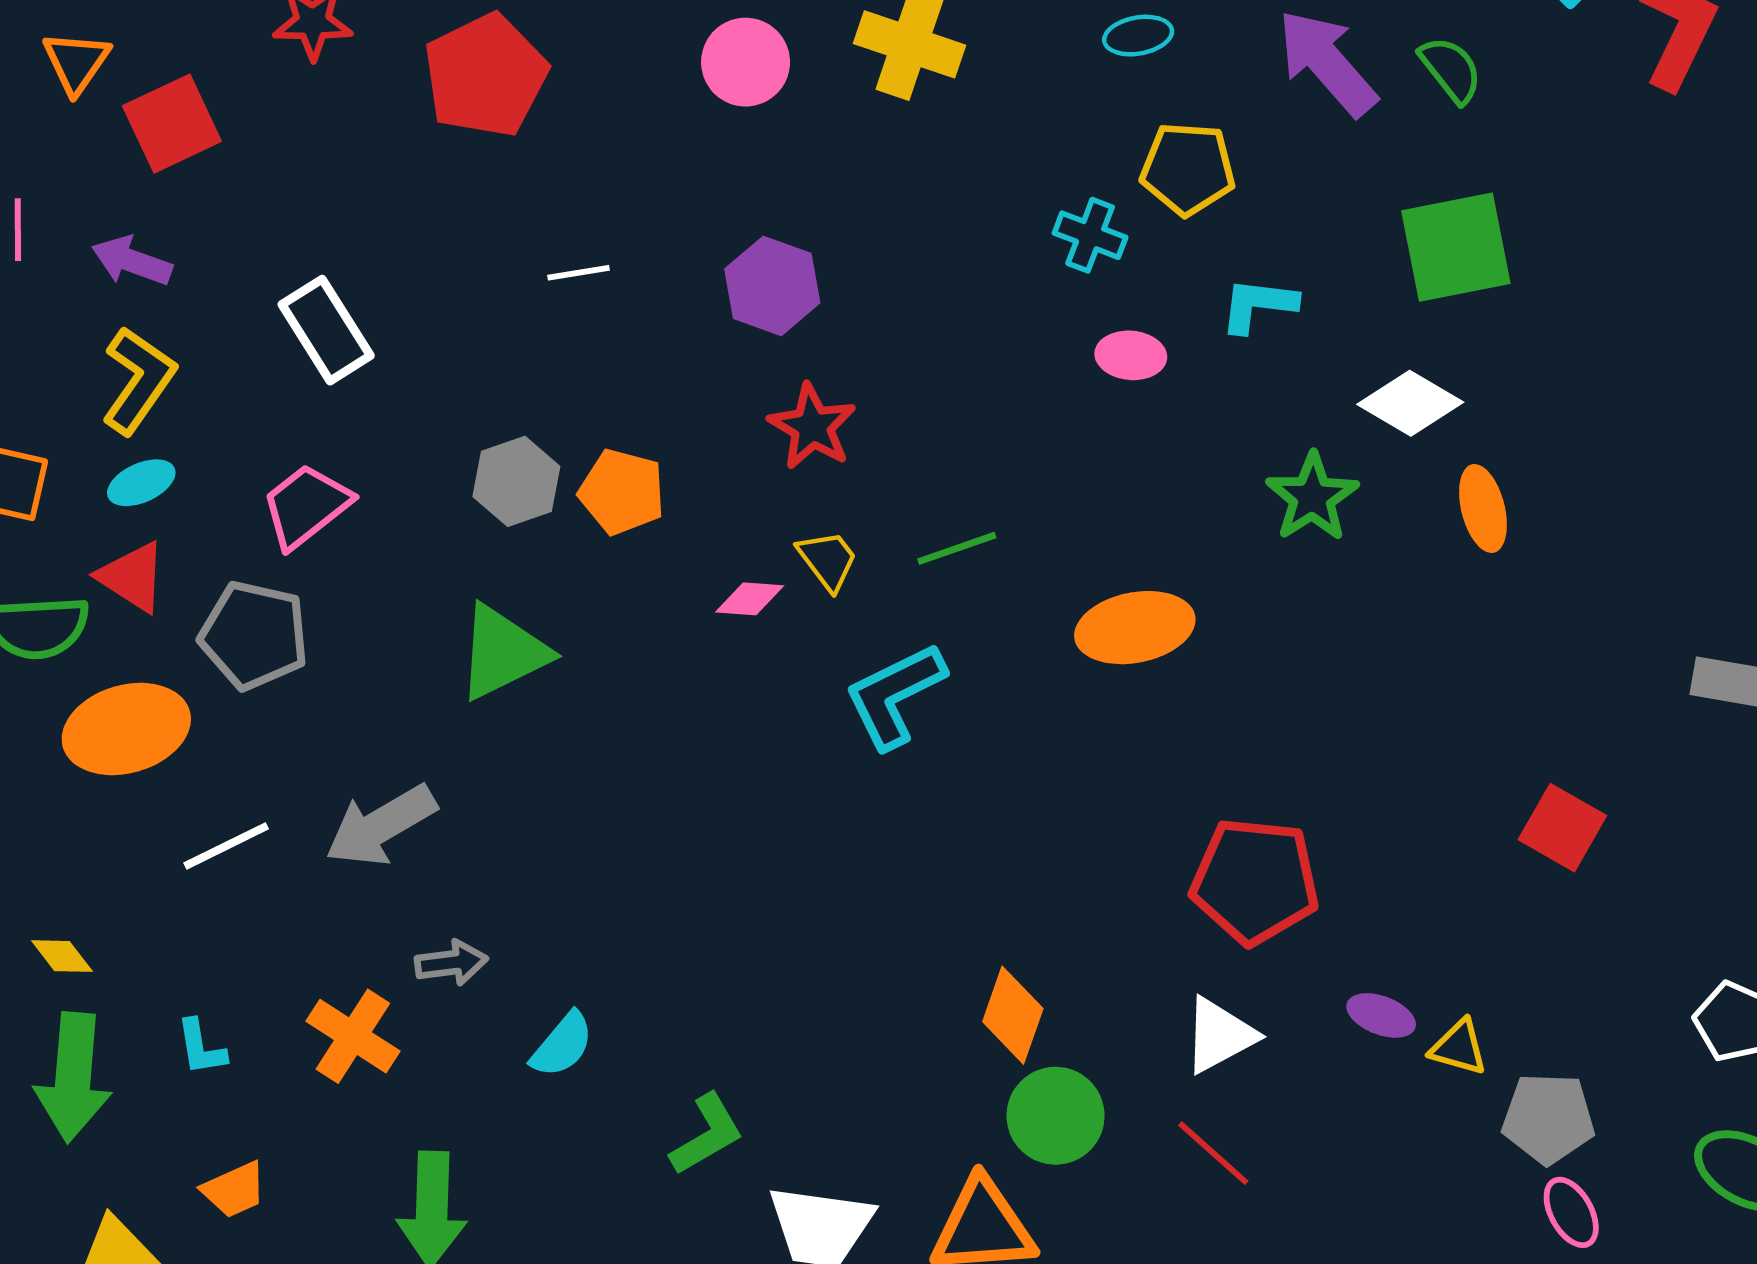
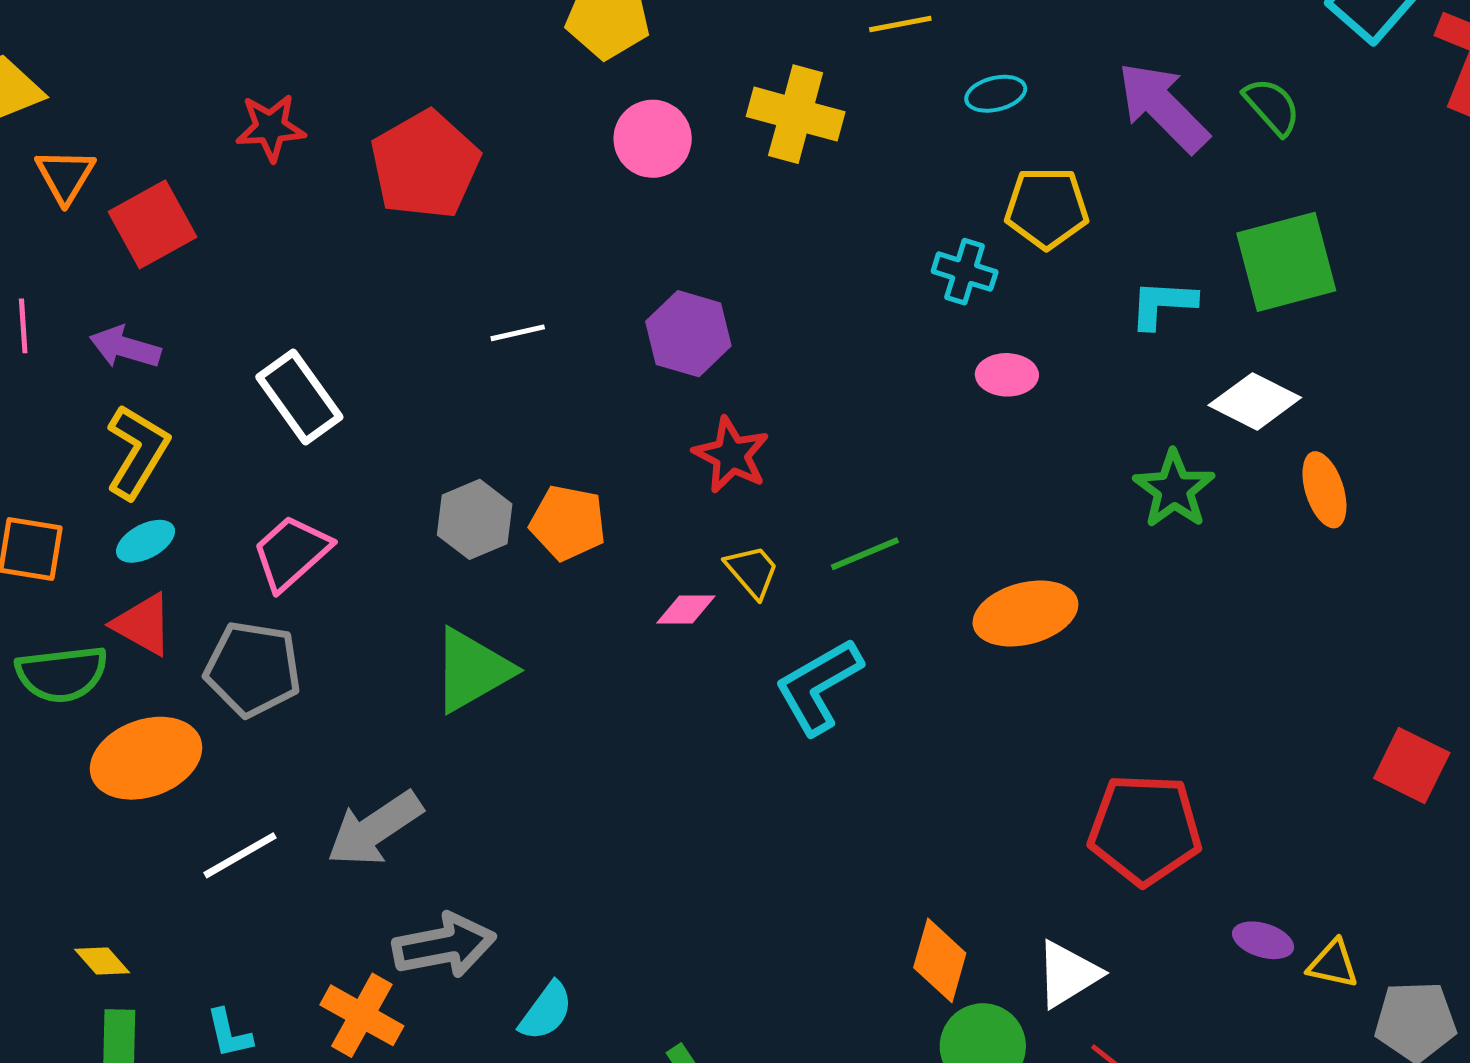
cyan L-shape: (1258, 305) -> (1163, 304), moved
gray arrow: (451, 963) -> (444, 945), size x1.6
white triangle: (1220, 1035) -> (1068, 974), moved

